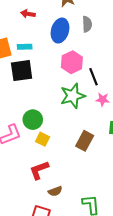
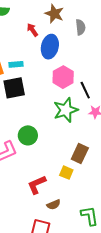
red arrow: (28, 14) -> (32, 30), moved, turned 48
gray semicircle: (87, 24) -> (80, 27), moved
yellow square: (43, 139) -> (66, 173), moved

